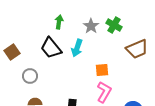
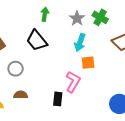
cyan arrow: (77, 48) -> (80, 43), moved
pink L-shape: (104, 92) -> (73, 82), moved

